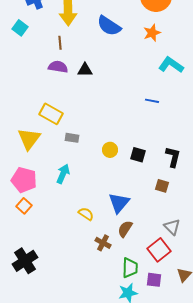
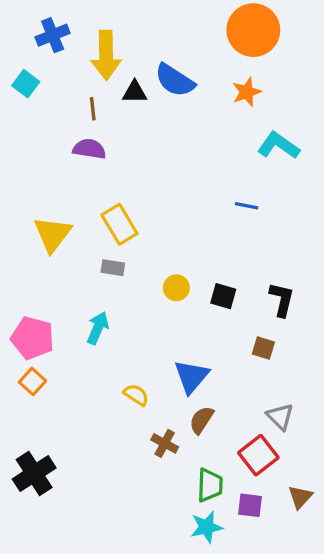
black triangle: (85, 70) -> (135, 92), moved
yellow rectangle: (51, 114) -> (119, 224), moved, turned 30
yellow triangle: (29, 139) -> (53, 234), moved

